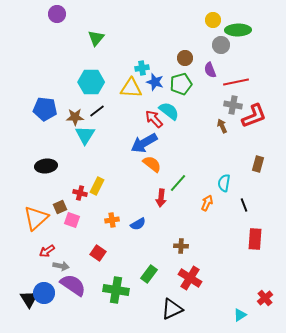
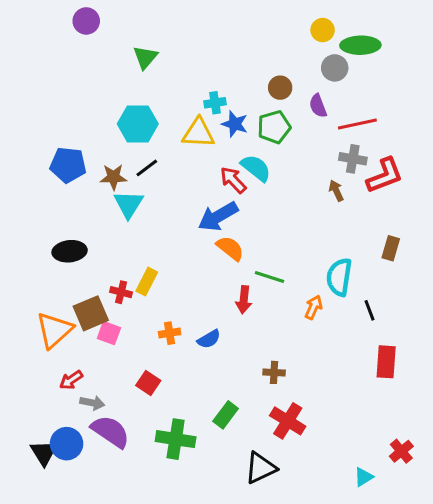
green line: (178, 183) -> (270, 277), turned 66
cyan semicircle: (224, 183) -> (339, 277), size x1.4
brown square: (60, 207) -> (91, 313), size x1.6

